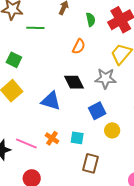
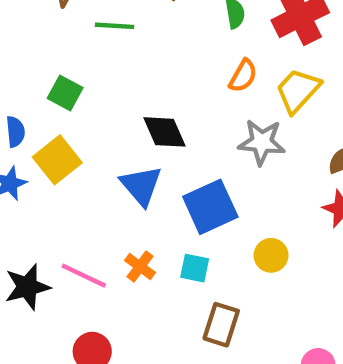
orange semicircle: (79, 46) -> (243, 76), moved
black diamond: (74, 82) -> (164, 132), moved
blue triangle: (51, 101) -> (141, 186), turned 30
blue square: (97, 111) -> (210, 207), moved, size x1.4

